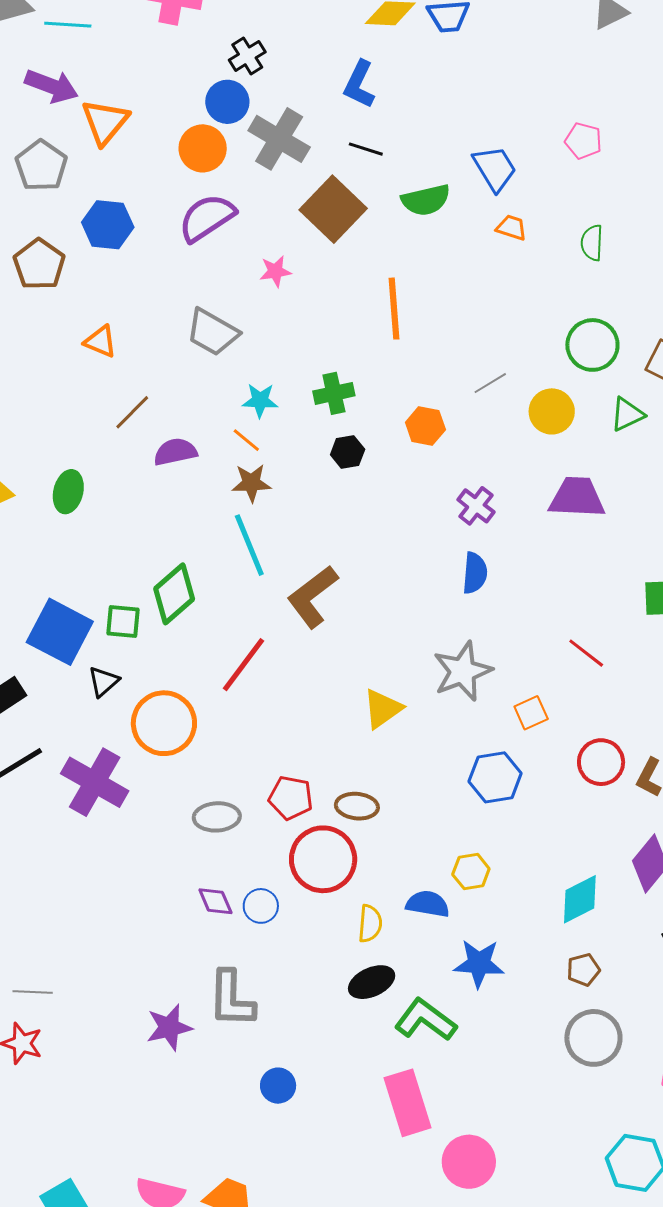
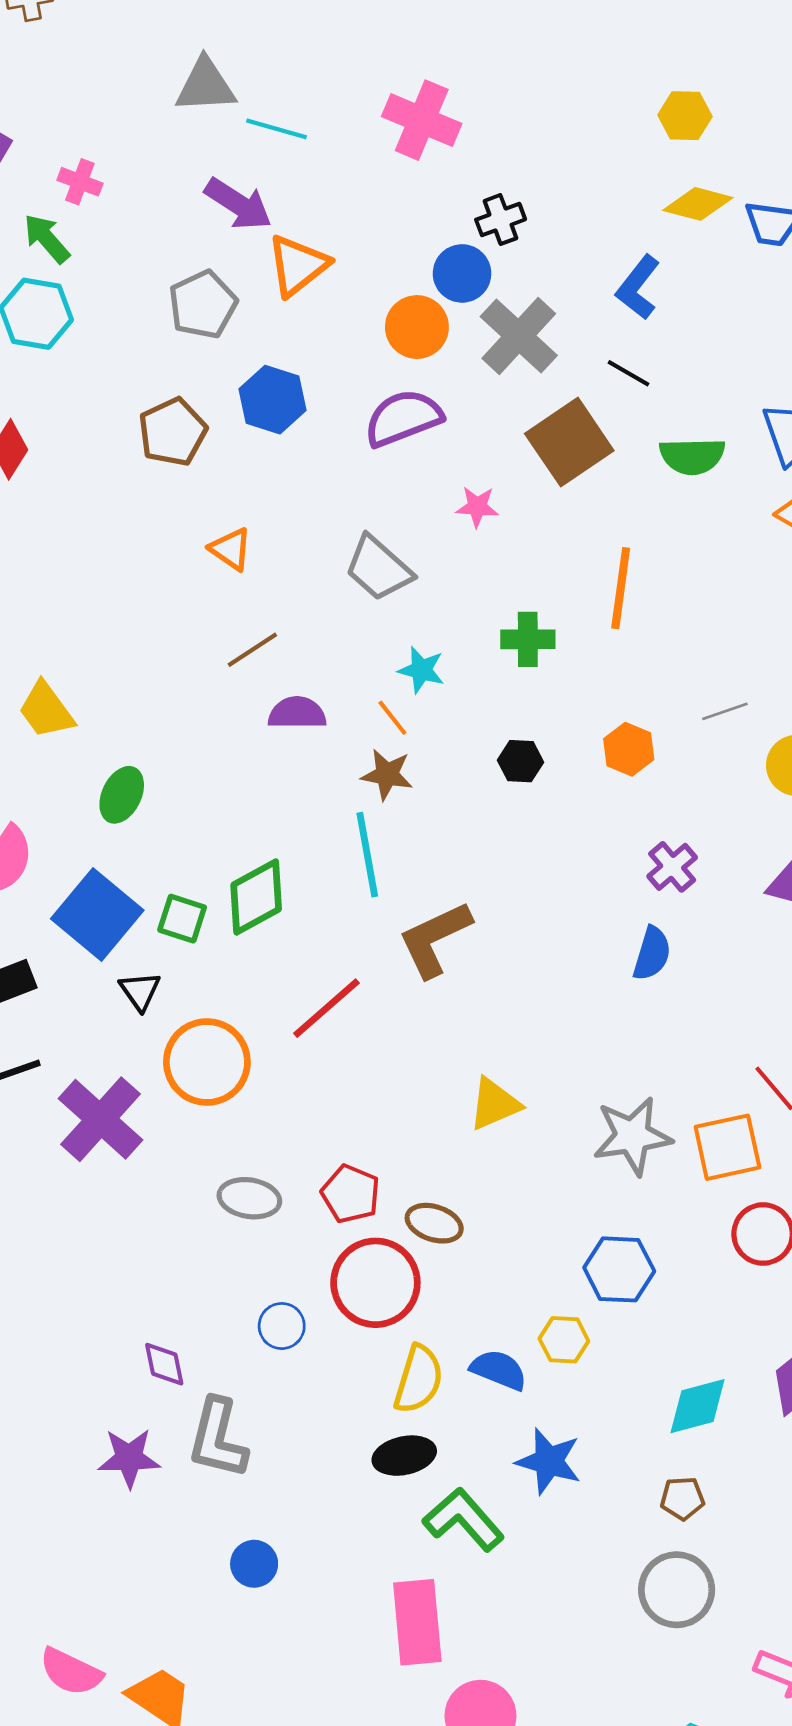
green cross: (334, 393) -> (528, 639), moved
green ellipse: (68, 492) -> (122, 795), moved
gray star: (463, 671) -> (632, 1136), moved
black triangle: (103, 681) -> (140, 991), turned -36
orange square: (531, 713) -> (727, 1147), moved, size x1.6
blue hexagon: (495, 777) -> (619, 1269), moved
purple diamond: (215, 901) -> (164, 1364), moved
yellow semicircle: (370, 924) -> (419, 1379), size x1.4

